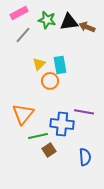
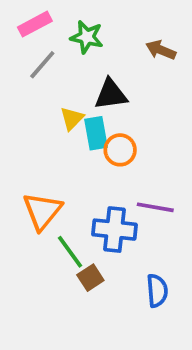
black triangle: (69, 22) -> (111, 94), moved
cyan rectangle: (60, 65) -> (96, 133), moved
orange circle: (50, 81) -> (120, 150), moved
green line: (38, 136) -> (70, 252), turned 66

